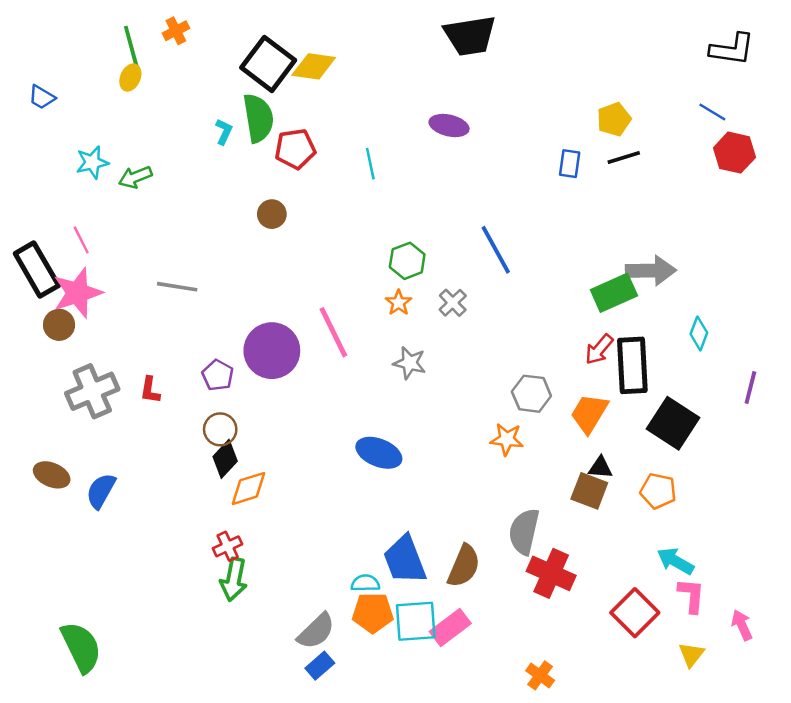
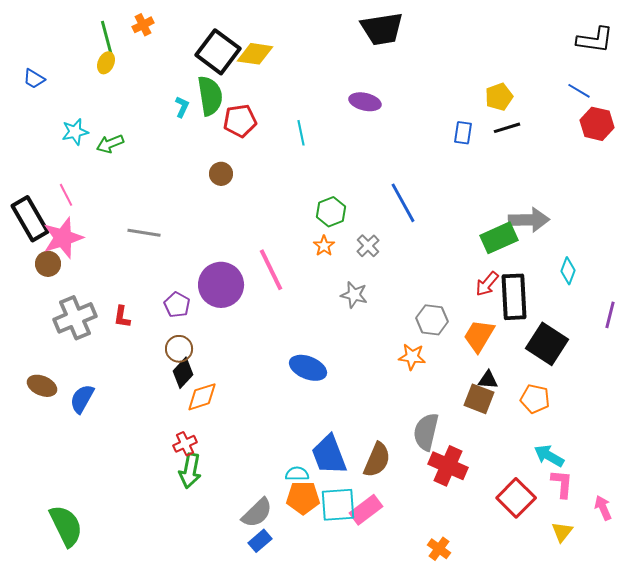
gray star: (410, 363) -> (354, 295), moved

